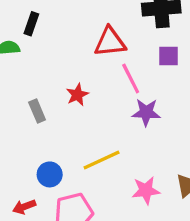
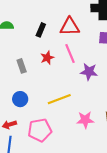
black rectangle: (31, 24) -> (41, 30), moved
pink line: (131, 78) -> (70, 54), moved
blue circle: (50, 174) -> (20, 99), moved

